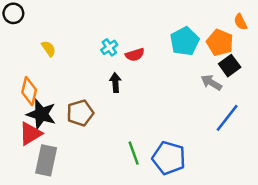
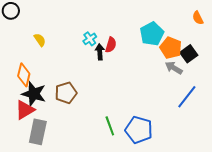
orange pentagon: (220, 43) -> (171, 48), moved
red semicircle: (135, 55) -> (111, 45), turned -56
black arrow: (115, 83) -> (100, 52), moved

